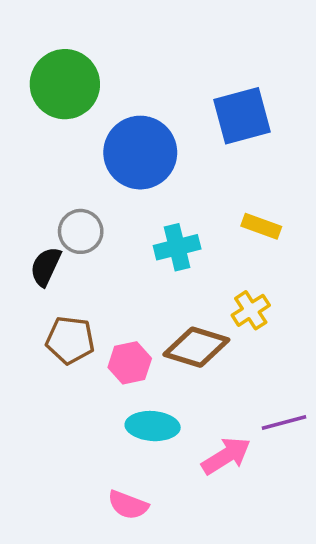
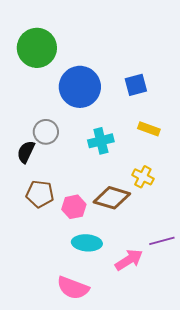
blue square: (242, 116) -> (136, 85), moved, size x0.7
yellow cross: (251, 310) -> (143, 177), turned -30
pink semicircle: (128, 505) -> (73, 288), size x1.4

